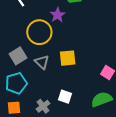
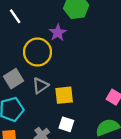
yellow square: (68, 58) -> (64, 95), moved
gray triangle: (42, 62) -> (40, 86), turned 42

